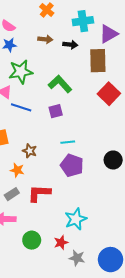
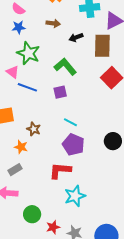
black arrow: (70, 45) -> (76, 37), moved, turned 152
green star: (21, 72) -> (28, 53), turned 30
cyan line: (68, 142) -> (70, 122), turned 32
red L-shape: (39, 193) -> (60, 171), moved
red star: (61, 243) -> (53, 227), moved

